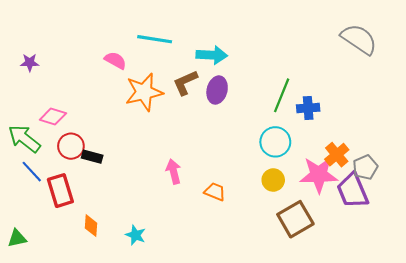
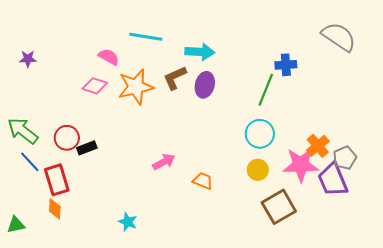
blue cross: (308, 108) -> (286, 65), moved
pink diamond: (53, 116) -> (95, 86), moved
black rectangle: (92, 157) -> (87, 148), turned -36
pink arrow: (174, 172) -> (164, 162), turned 75
orange diamond: (91, 226) -> (55, 209), moved

